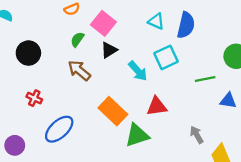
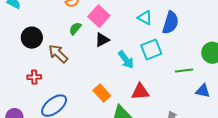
brown arrow: (79, 70) -> (58, 54), moved
red cross: (34, 98) -> (34, 77), turned -32
orange rectangle: (113, 111) -> (102, 93), size x0.7

